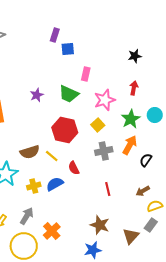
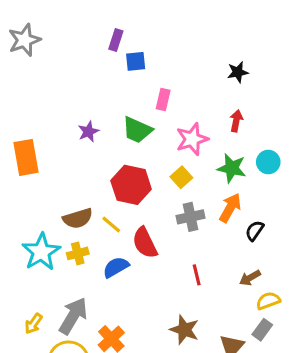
green star: (131, 119) -> (232, 168), turned -30
red semicircle: (74, 168) -> (145, 243), size x1.5
yellow cross: (34, 186) -> (78, 253), moved
gray arrow: (27, 216) -> (73, 316), size x1.4

